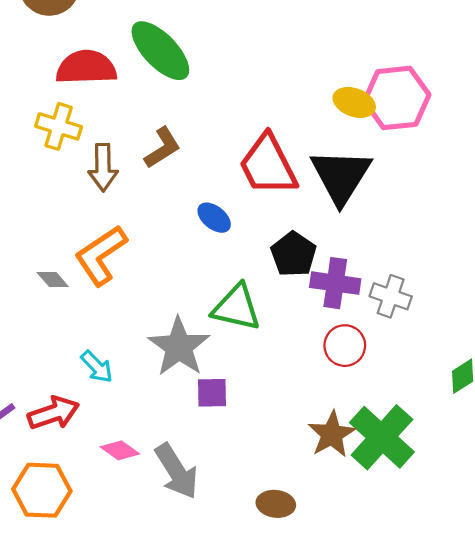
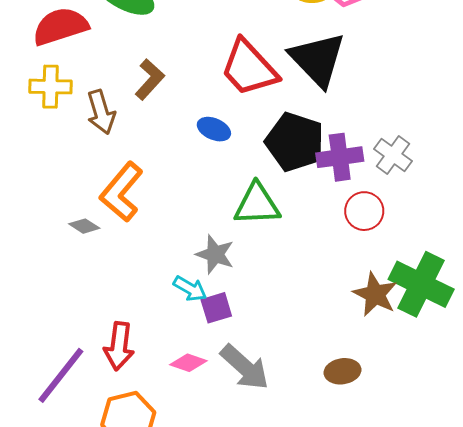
black pentagon: (294, 254) -> (295, 142), size x1.4
gray cross: (391, 296) -> (393, 155), turned 33
gray star: (179, 347) -> (215, 254), size x0.7
cyan arrow: (97, 367) -> (190, 289), moved
purple square: (212, 393) -> (216, 308), moved
red arrow: (53, 413) -> (119, 346), turned 132

